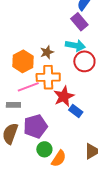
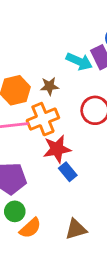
cyan arrow: (75, 45) -> (79, 61), moved
orange cross: (48, 77) -> (43, 119), turned -35

